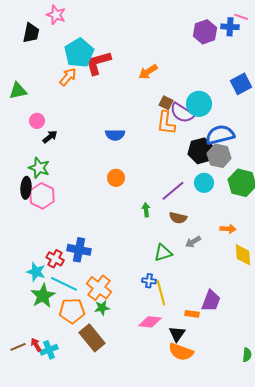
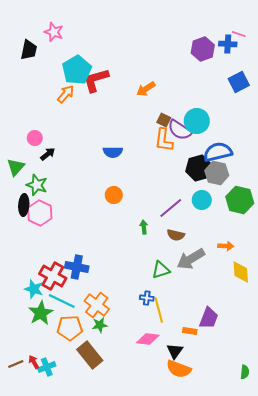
blue square: (241, 84) -> (239, 82), moved
green triangle: (18, 91) -> (16, 167), moved, turned -36
gray arrow: (193, 242) -> (191, 259), size x1.8
red cross: (55, 259) -> (53, 276), size x1.5

